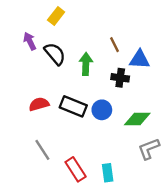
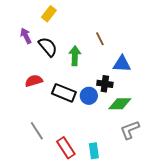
blue triangle: (140, 59) -> (122, 64), moved
black cross: (120, 78) -> (105, 84), moved
red semicircle: (39, 104) -> (34, 81), moved

